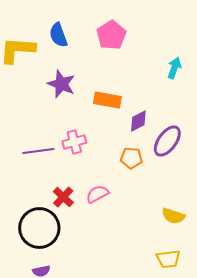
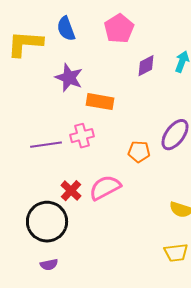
orange rectangle: (107, 100) -> (100, 102), moved
purple diamond: (138, 121) -> (146, 66), moved
pink semicircle: (97, 194) -> (105, 188), size x1.4

